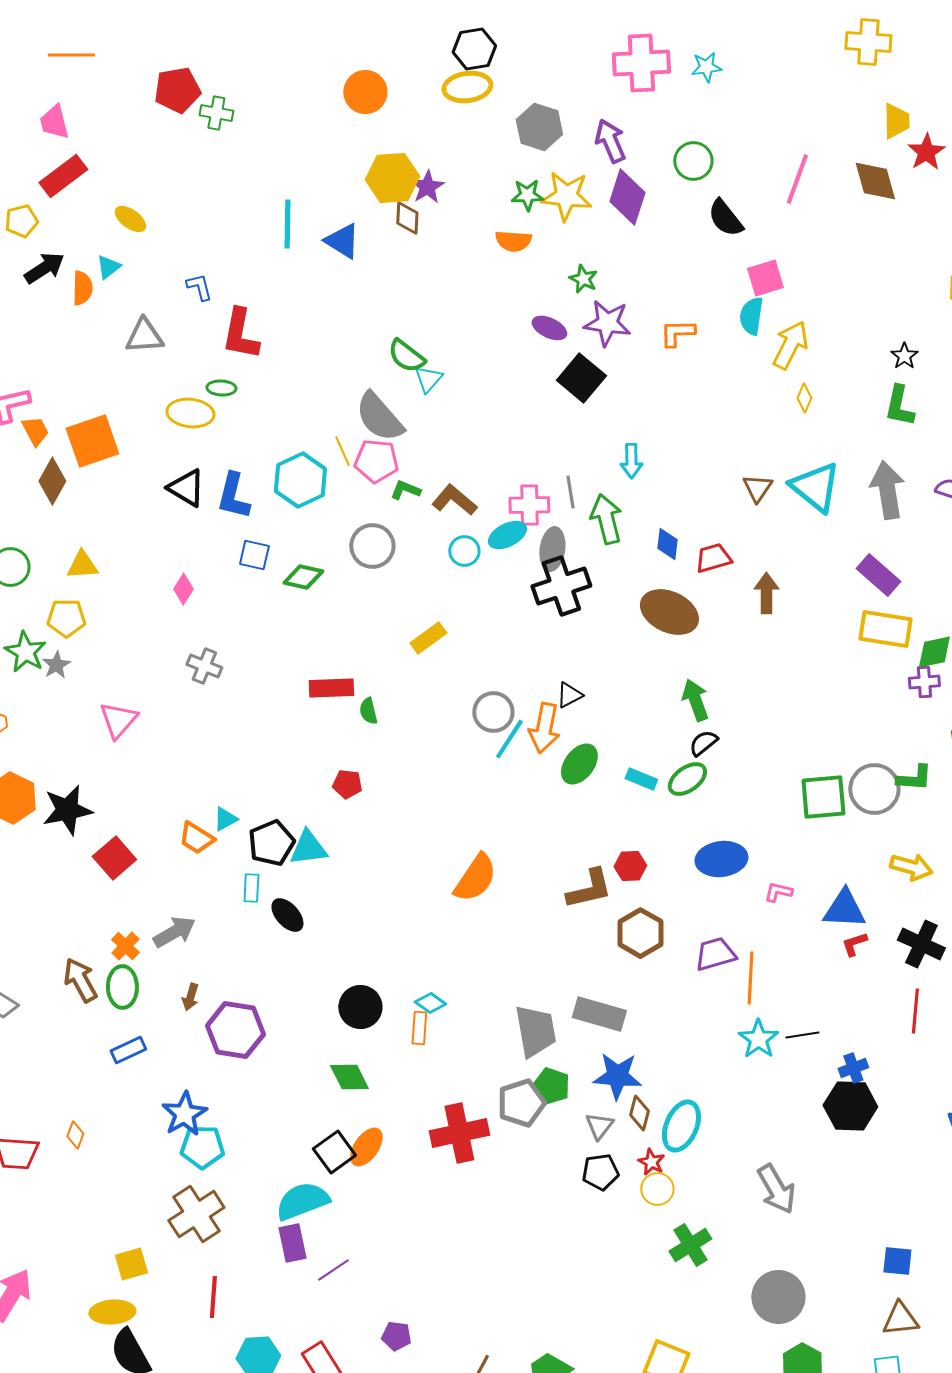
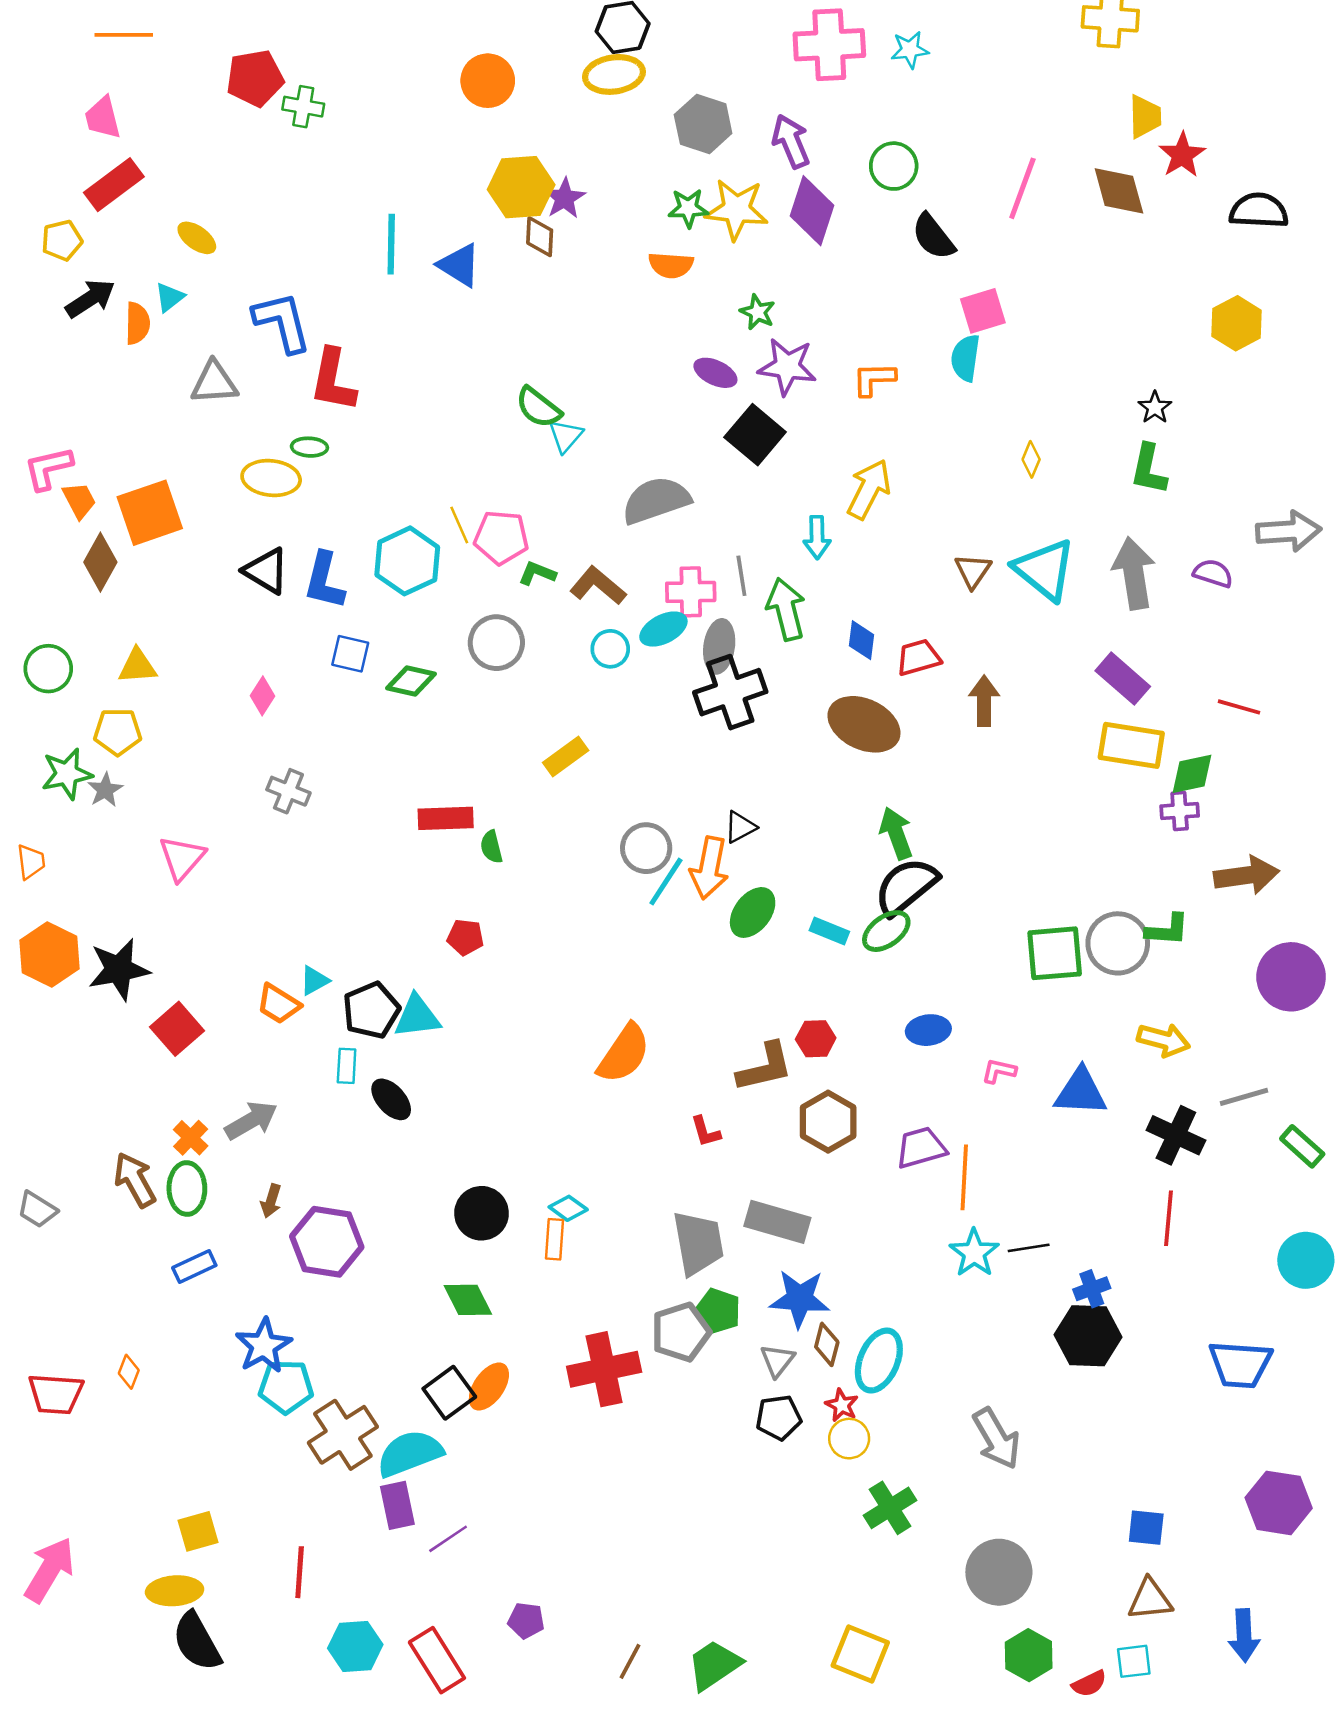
blue L-shape: (199, 287) -> (282, 322), size x1.8
yellow arrow: (790, 345) -> (869, 489), moved
gray semicircle: (379, 417) -> (656, 500), moved, turned 112
green star: (25, 652) -> (67, 774), turned 30
black semicircle: (703, 743) -> (906, 886), size x1.8
blue ellipse: (721, 859) -> (928, 1030), size x0.7
red L-shape: (854, 944) -> (706, 1132), moved, turned -88
brown cross: (196, 1214) -> (343, 1435), moved

